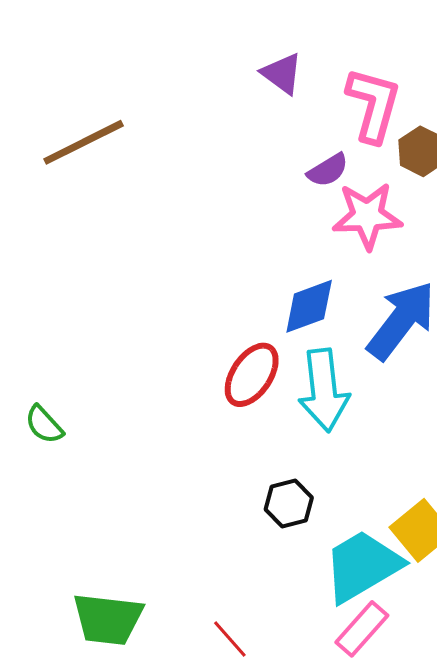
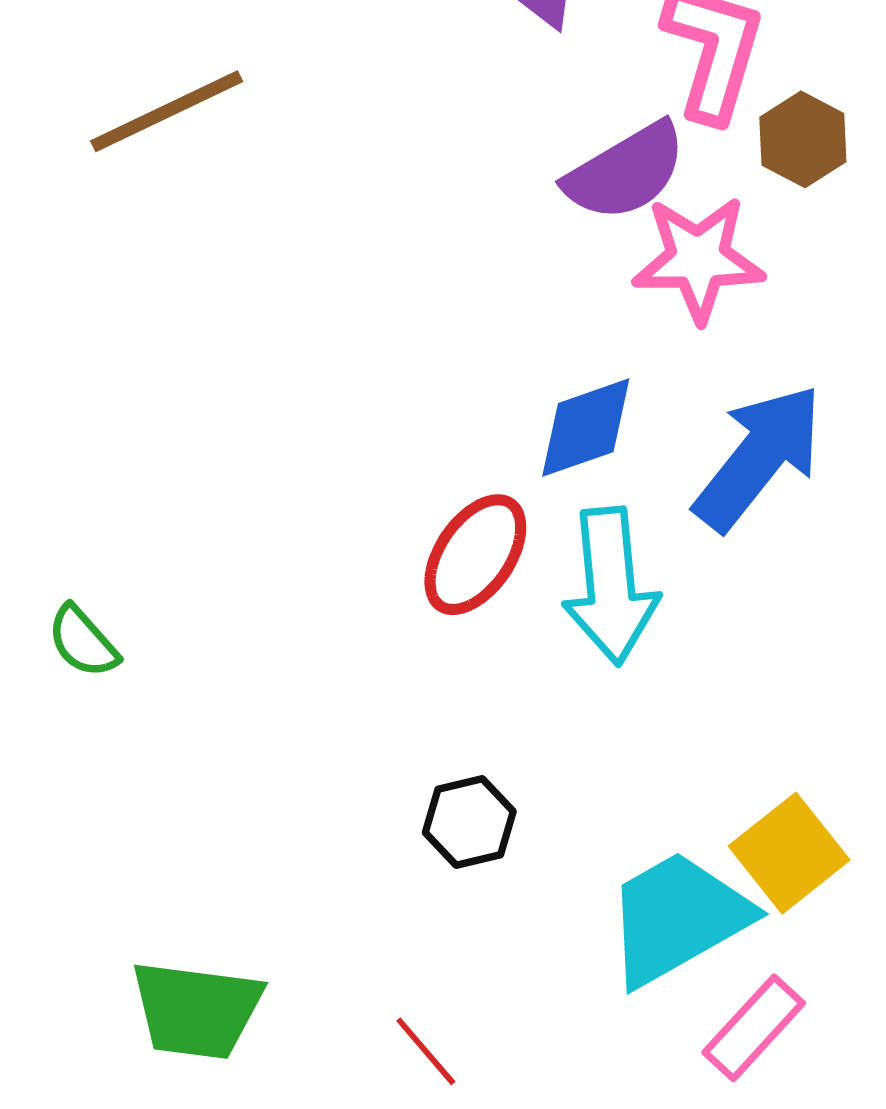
purple semicircle: (328, 170) -> (626, 172), size x1.6
black hexagon: (289, 504) -> (469, 822), moved
pink rectangle: (362, 629) -> (754, 1028), moved

